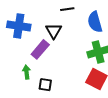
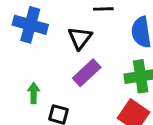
purple rectangle: (40, 49) -> (87, 73), moved

